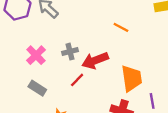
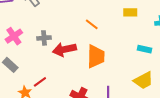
orange trapezoid: (132, 78) -> (96, 56), moved
red line: (77, 80) -> (40, 82), moved

